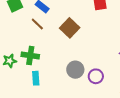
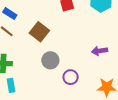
gray circle: (75, 70) -> (50, 60), moved

